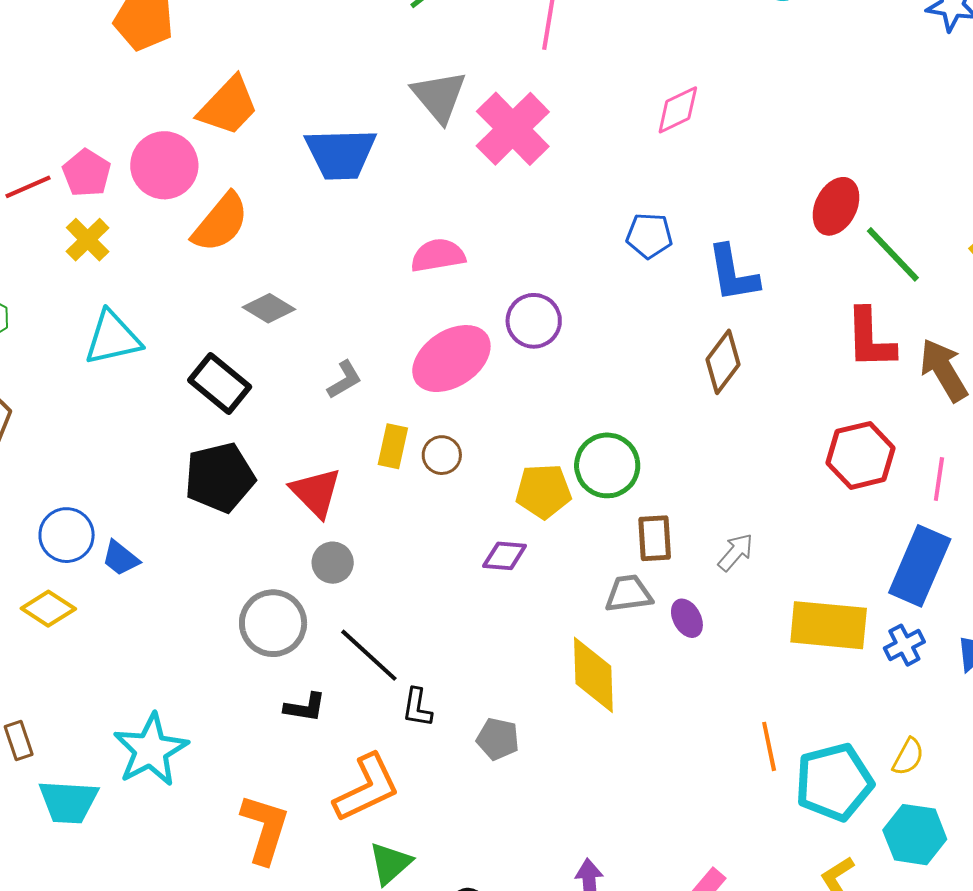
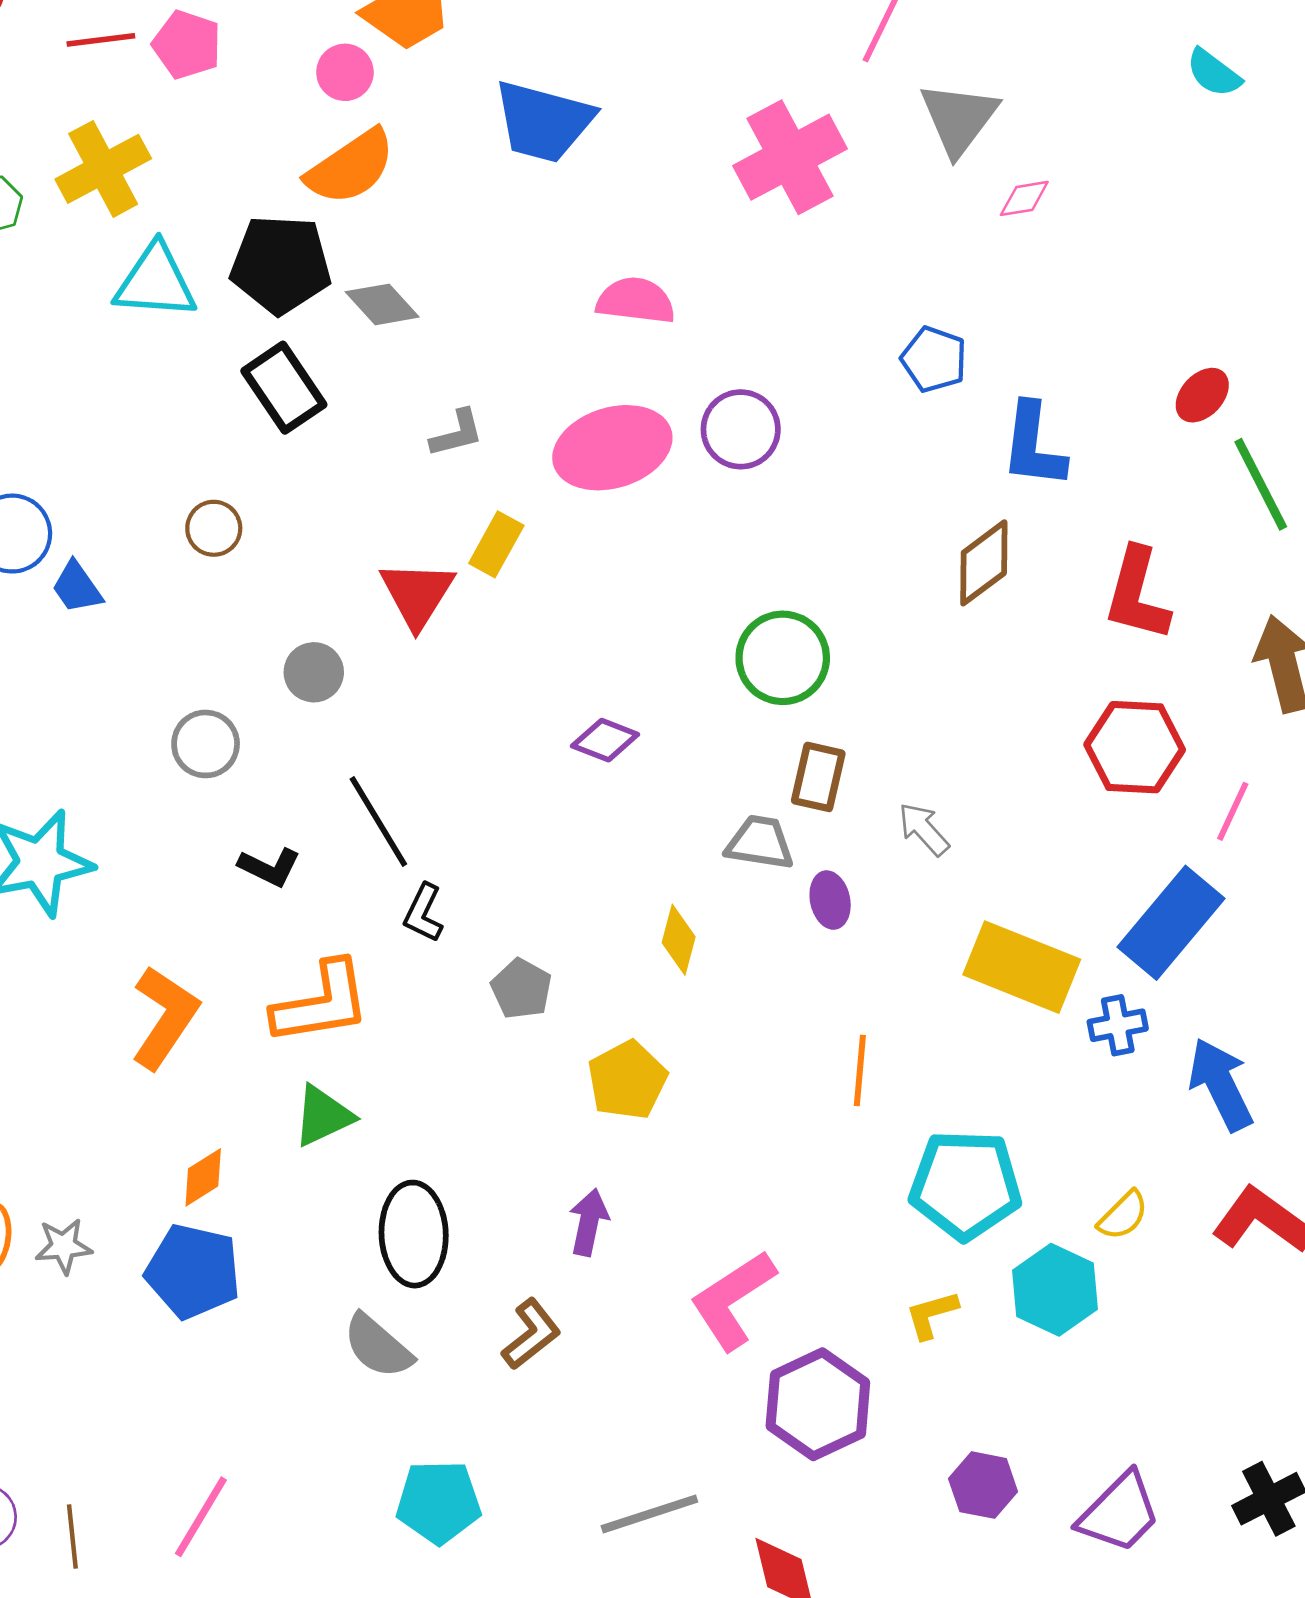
gray triangle: (439, 96) -> (959, 118), moved
pink diamond: (678, 110) -> (1024, 198), size x0.7
pink circle: (164, 165) -> (345, 72), moved, size x0.6
pink pentagon: (87, 173) -> (187, 45), turned -30
red ellipse: (836, 206) -> (1202, 395), size x0.7
yellow cross: (88, 240) -> (103, 169), moved, size x1.4
red L-shape: (870, 339) -> (1137, 594), moved
brown circle: (442, 455) -> (214, 528), moved
black pentagon: (220, 478) -> (281, 264), moved
yellow pentagon: (543, 491) -> (627, 1080), moved, turned 30
red triangle: (316, 492) -> (417, 594), moved
gray arrow: (736, 552) -> (924, 829), turned -99
gray circle: (333, 563) -> (314, 672), moved
gray circle: (273, 623) -> (206, 744), moved, size x0.7
yellow diamond: (593, 675) -> (679, 940), size x0.6
orange line: (769, 746) -> (860, 1070), moved
yellow semicircle: (908, 757) -> (1123, 1215), moved

